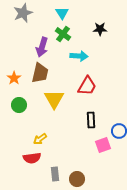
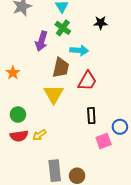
brown trapezoid: (40, 73) -> (61, 68), moved
green circle: (19, 105) -> (18, 115), moved
red semicircle: (32, 158) -> (19, 136), moved
gray rectangle: (55, 174) -> (55, 171), size x1.5

